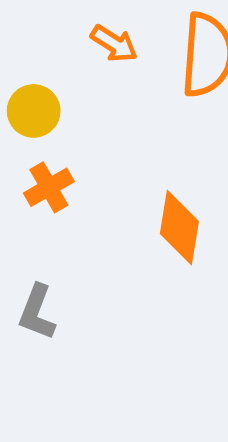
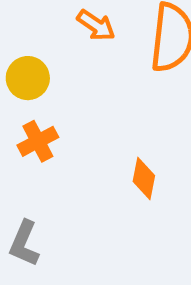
orange diamond: (179, 228) -> (144, 178), size x0.7

